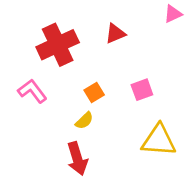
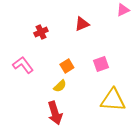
red cross: (58, 45) -> (41, 32), size x0.5

